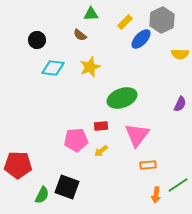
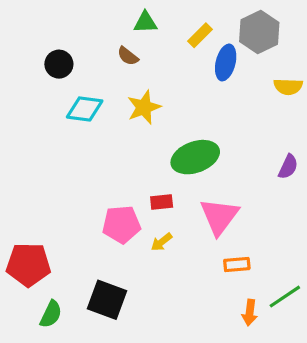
blue ellipse: (141, 39) -> (226, 62), turned -30
green semicircle: (42, 195) -> (51, 314), moved

